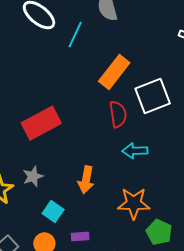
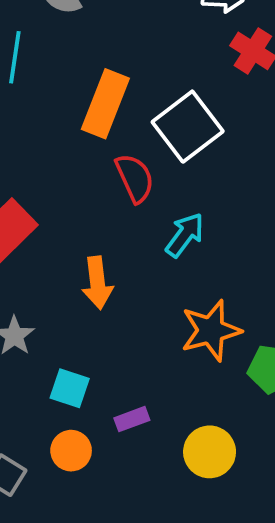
cyan arrow: (135, 151) -> (185, 235), turned 145
orange arrow: (86, 180) -> (97, 283), moved

